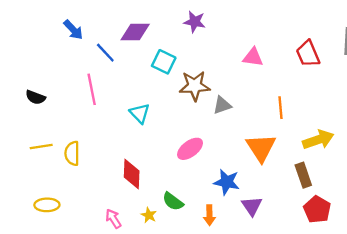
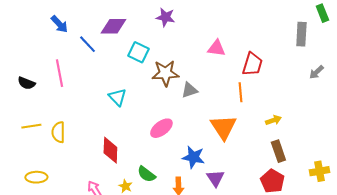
red trapezoid: (308, 54) -> (252, 64), moved, turned -140
pink line: (92, 89) -> (59, 73), moved
yellow arrow: (318, 140) -> (273, 120), size x0.6
brown rectangle: (303, 175) -> (278, 151), moved

